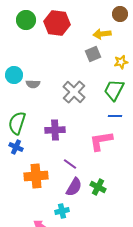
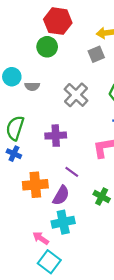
green circle: (26, 20) -> (47, 47), moved
purple semicircle: (74, 187) -> (61, 195), moved
cyan cross: (62, 211) -> (63, 222), size x1.5

